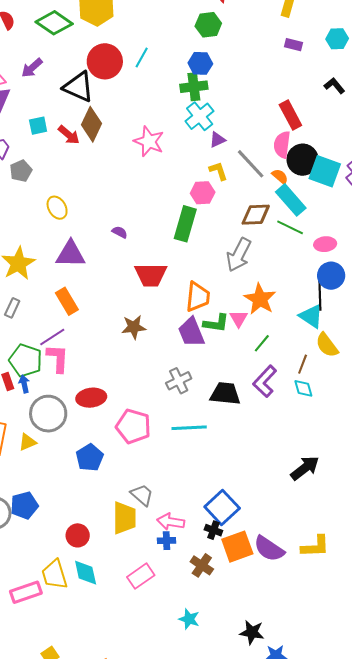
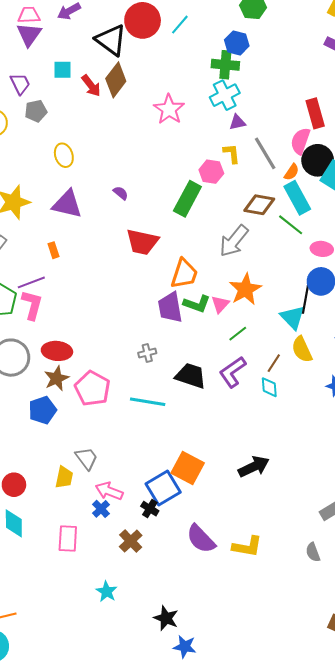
orange semicircle: (280, 176) -> (292, 172), turned 72
orange rectangle: (67, 301) -> (53, 250), size x0.6
brown star: (134, 327) -> (56, 378), moved, turned -30
gray cross: (179, 381) -> (147, 353), size x0.7
yellow trapezoid: (124, 518) -> (64, 477), size x0.7
blue cross: (167, 541) -> (101, 509), turned 36
orange square: (237, 547) -> (188, 468), moved, turned 36
pink rectangle: (141, 576) -> (68, 539), turned -64

